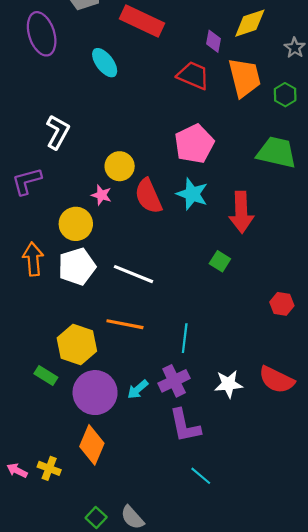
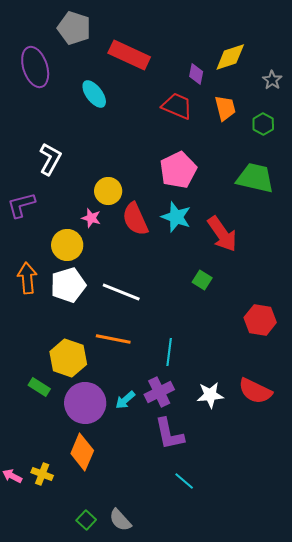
orange trapezoid: (244, 78) -> (225, 108), size x0.7
red arrow: (241, 212) -> (222, 234), turned -33
red hexagon: (282, 304) -> (260, 320), size x1.4

